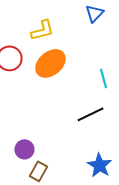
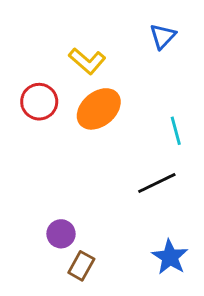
yellow L-shape: (42, 30) -> (87, 61), turned 55

